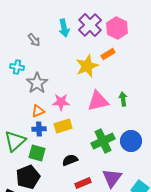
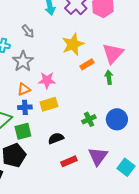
gray arrow: (34, 40) -> (28, 31), moved
orange rectangle: (108, 54) -> (87, 64), moved
pink triangle: (98, 101) -> (113, 53), moved, turned -35
green cross: (103, 141) -> (89, 119), size x0.6
green square: (37, 153) -> (23, 131), turned -30

